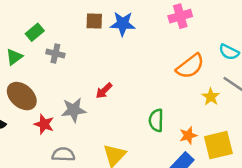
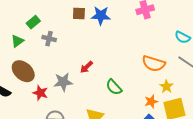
orange semicircle: (190, 66) -> (154, 63), moved, turned 55
yellow star: (211, 97) -> (166, 87), moved
green semicircle: (156, 120) -> (114, 87), moved, turned -42

